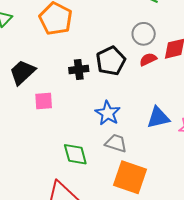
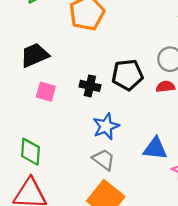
black cross: (79, 69) -> (90, 86), moved
green diamond: (75, 154) -> (30, 152), moved

